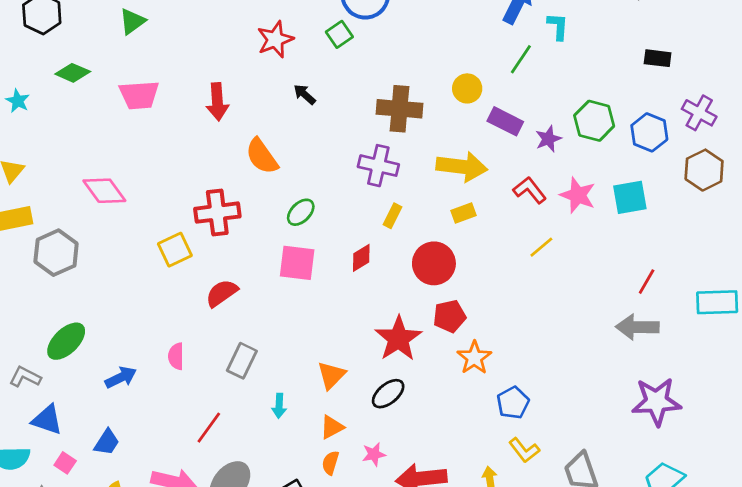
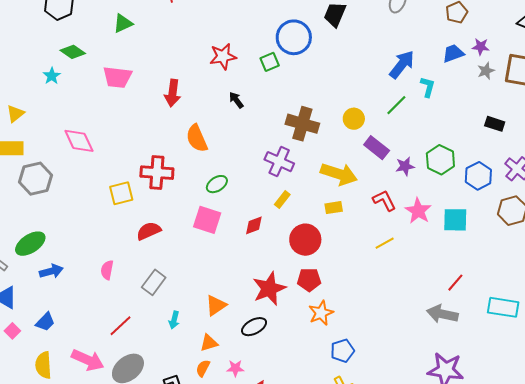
cyan star: (18, 101) -> (52, 76), moved
blue arrow: (121, 377) -> (51, 271), moved

